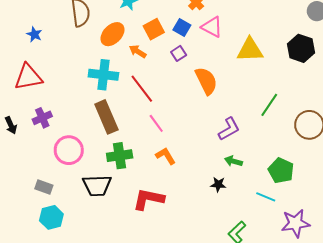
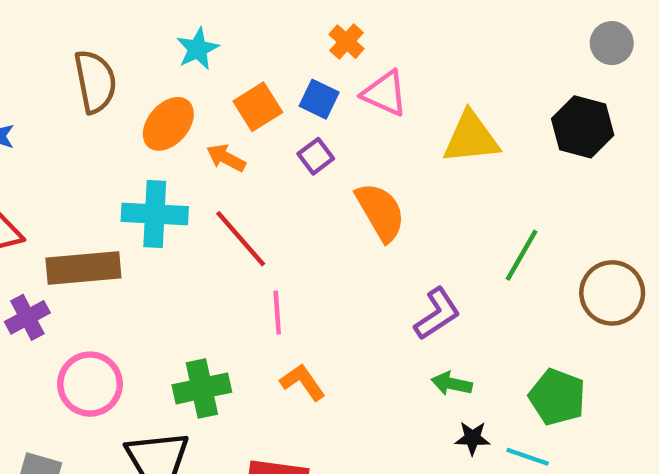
brown rectangle: (106, 117) -> (83, 268), moved, turned -68
pink line: (156, 123) -> (277, 313), turned 36
black star: (218, 184) -> (472, 438), moved

